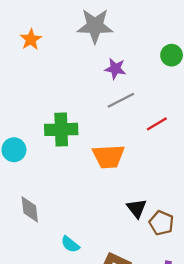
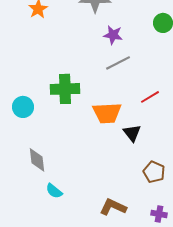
red line: (157, 124) -> (150, 97), moved
black triangle: (137, 208) -> (132, 133), moved
cyan semicircle: (70, 244) -> (54, 191), moved

